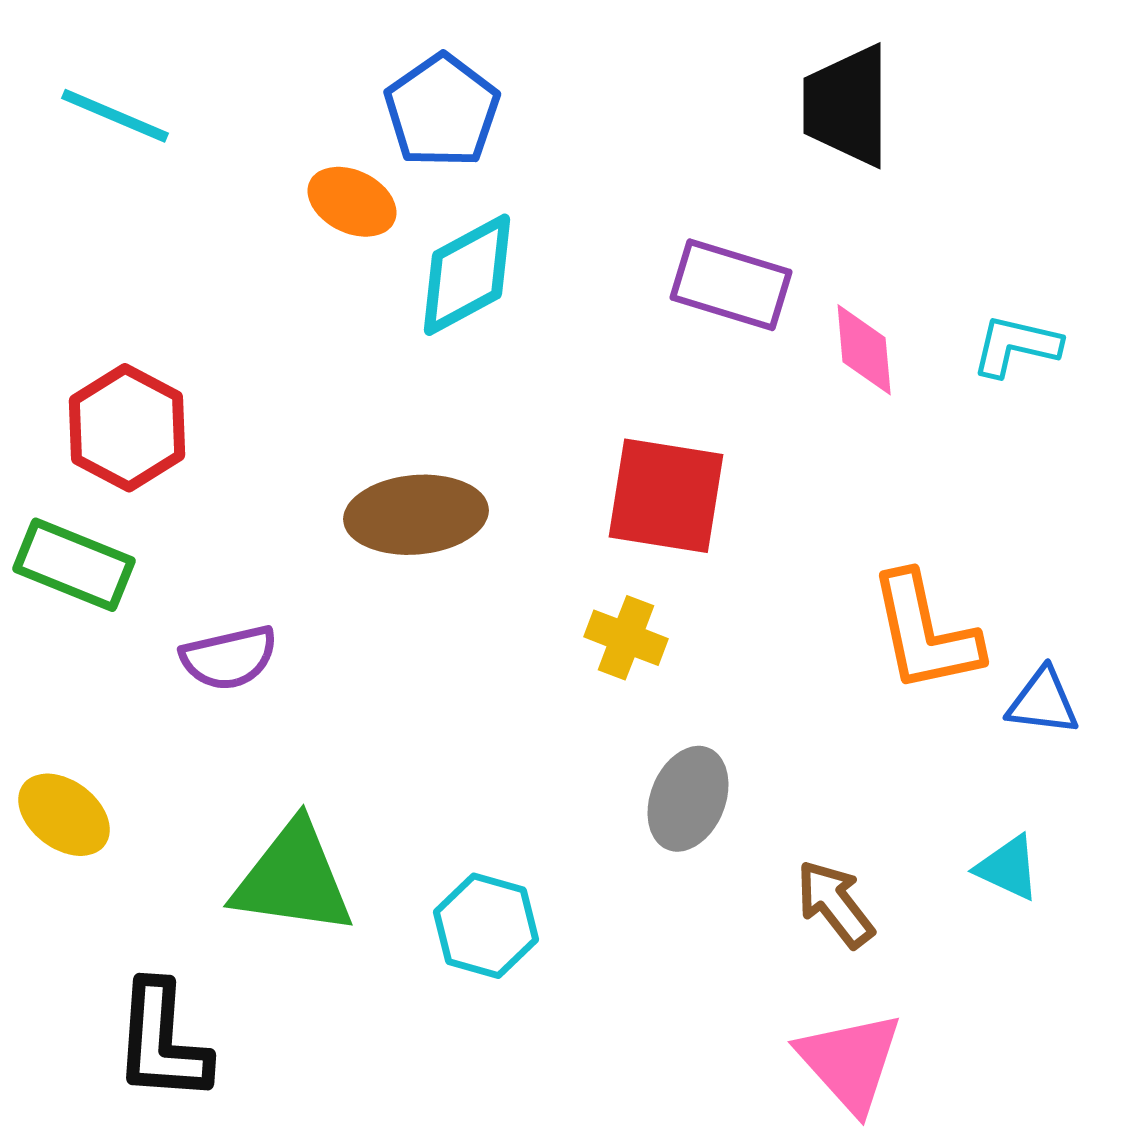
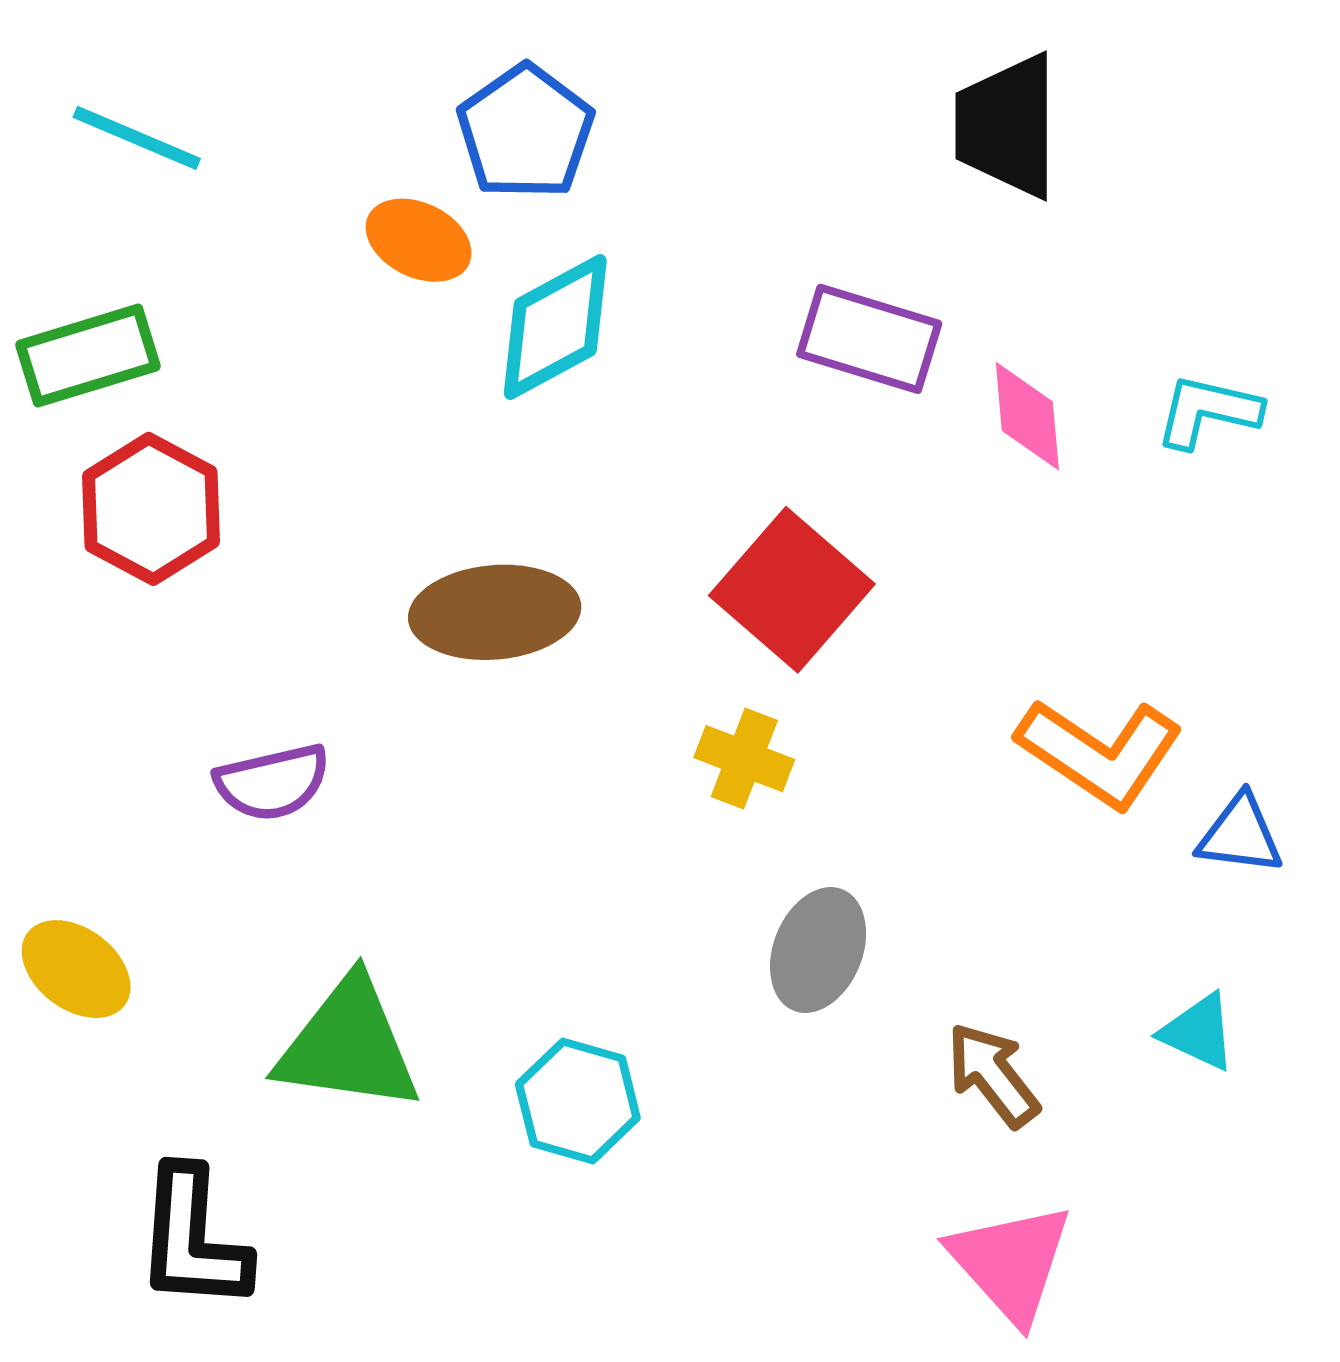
red square: (666, 496) -> (792, 590), turned 32
green rectangle: (74, 565) -> (88, 356), moved, turned -39
orange L-shape: (925, 633) -> (1100, 753), turned -44

